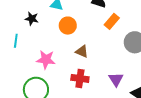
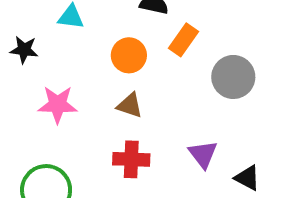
orange circle: (68, 26) -> (129, 55), moved
pink star: (46, 60) -> (58, 105), moved

